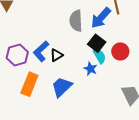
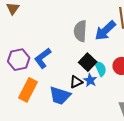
black square: (97, 43) -> (88, 62), moved
black triangle: (56, 55) -> (76, 82), moved
blue trapezoid: (62, 87) -> (60, 96), turned -125

